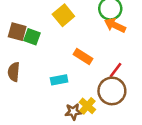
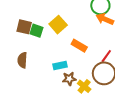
yellow square: (63, 15) -> (58, 25), moved
brown star: (73, 112) -> (69, 79), moved

